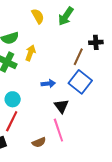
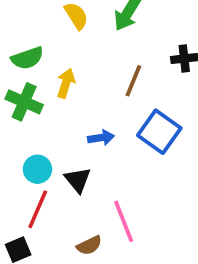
brown line: (78, 57) -> (133, 81), moved
black triangle: (61, 106) -> (78, 180), moved

